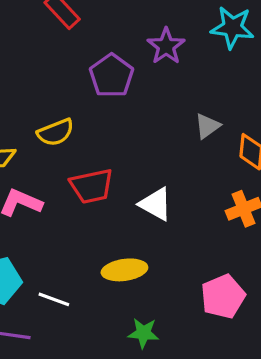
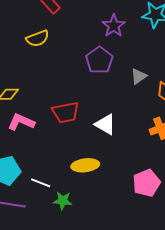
purple pentagon: (111, 76) -> (99, 60), moved
yellow semicircle: (56, 132) -> (38, 38), moved
green star: (143, 333) -> (63, 201), moved

